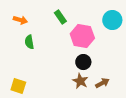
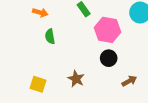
brown star: (80, 81) -> (76, 79), moved

